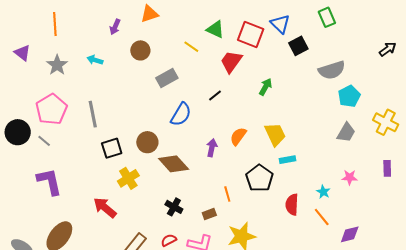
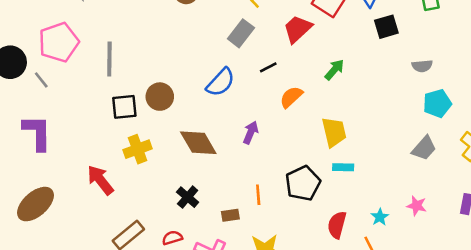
gray semicircle: (332, 70) -> (422, 66), size x0.6
gray rectangle: (167, 78) -> (241, 33), moved, turned -35
orange semicircle: (238, 136) -> (291, 97), moved
brown circle: (147, 142) -> (160, 97), moved

